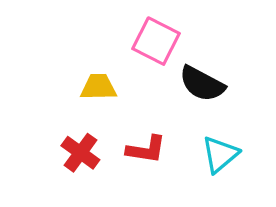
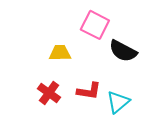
cyan triangle: (220, 154) -> (118, 102), moved

